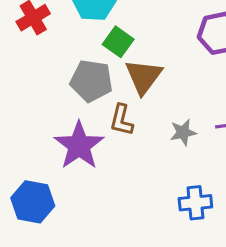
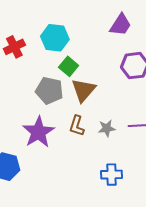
brown L-shape: (121, 120) -> (77, 126), moved

